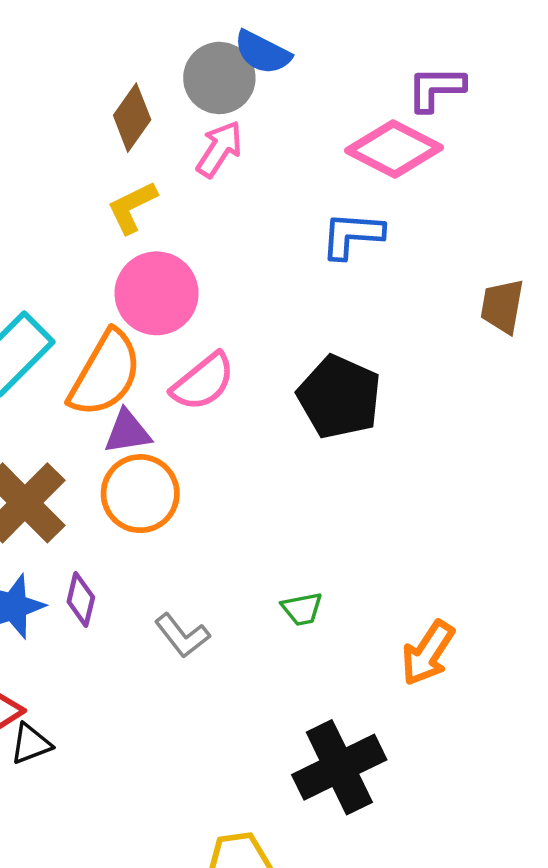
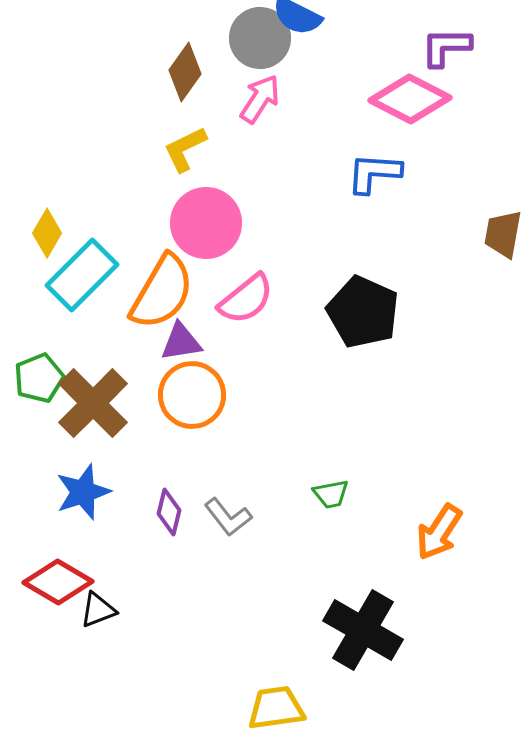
purple diamond: (81, 600) -> (169, 512), moved
black cross: (339, 767) -> (363, 630), turned -34

